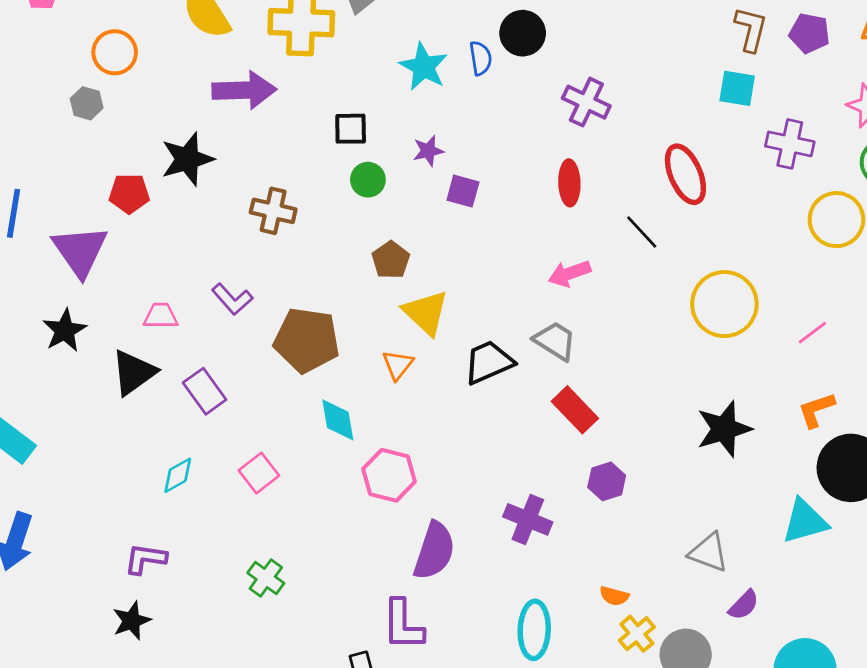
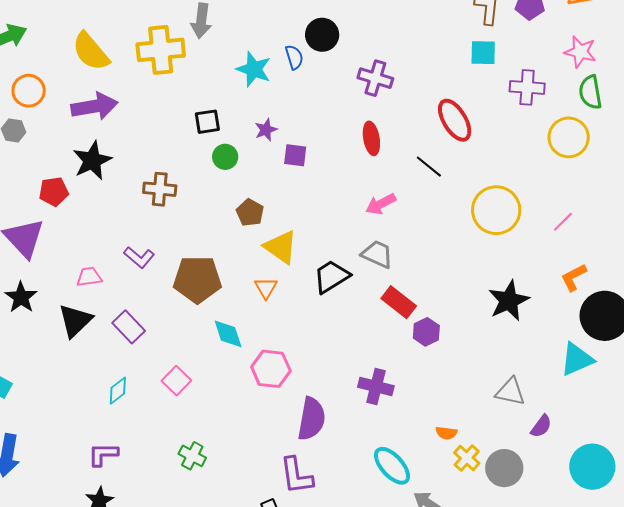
purple arrow: (244, 90) -> (94, 106), moved
purple hexagon: (607, 481) -> (426, 332), moved
cyan ellipse: (534, 630) -> (392, 466), turned -36

